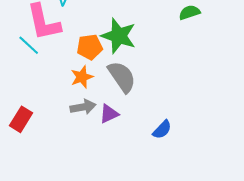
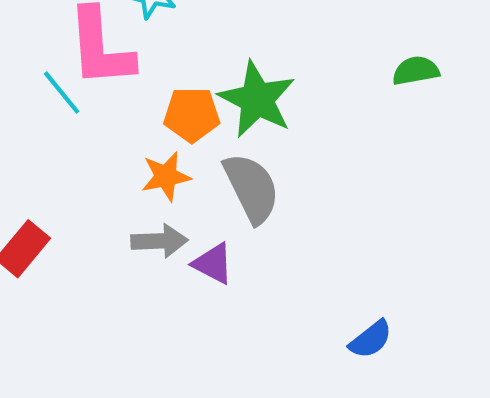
purple triangle: (109, 114) -> (213, 263), turned 45
blue semicircle: (162, 130) -> (371, 339), moved

